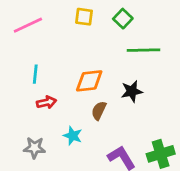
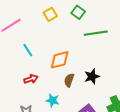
yellow square: (84, 17) -> (50, 14), turned -32
cyan line: (35, 74) -> (28, 50), moved, turned -32
black star: (132, 91) -> (92, 76), moved

